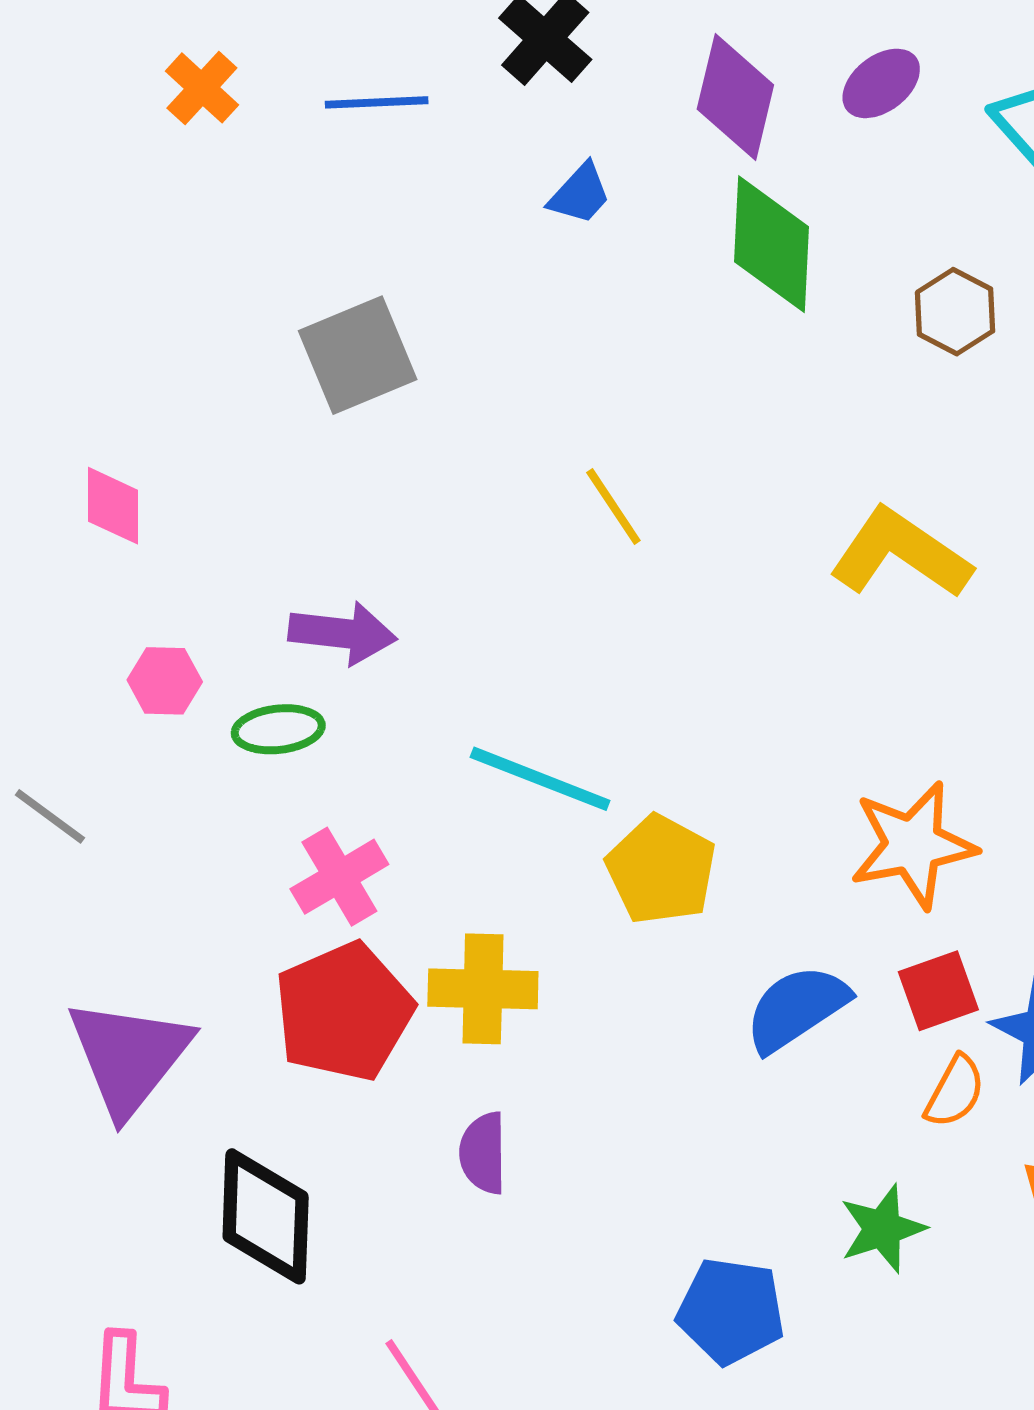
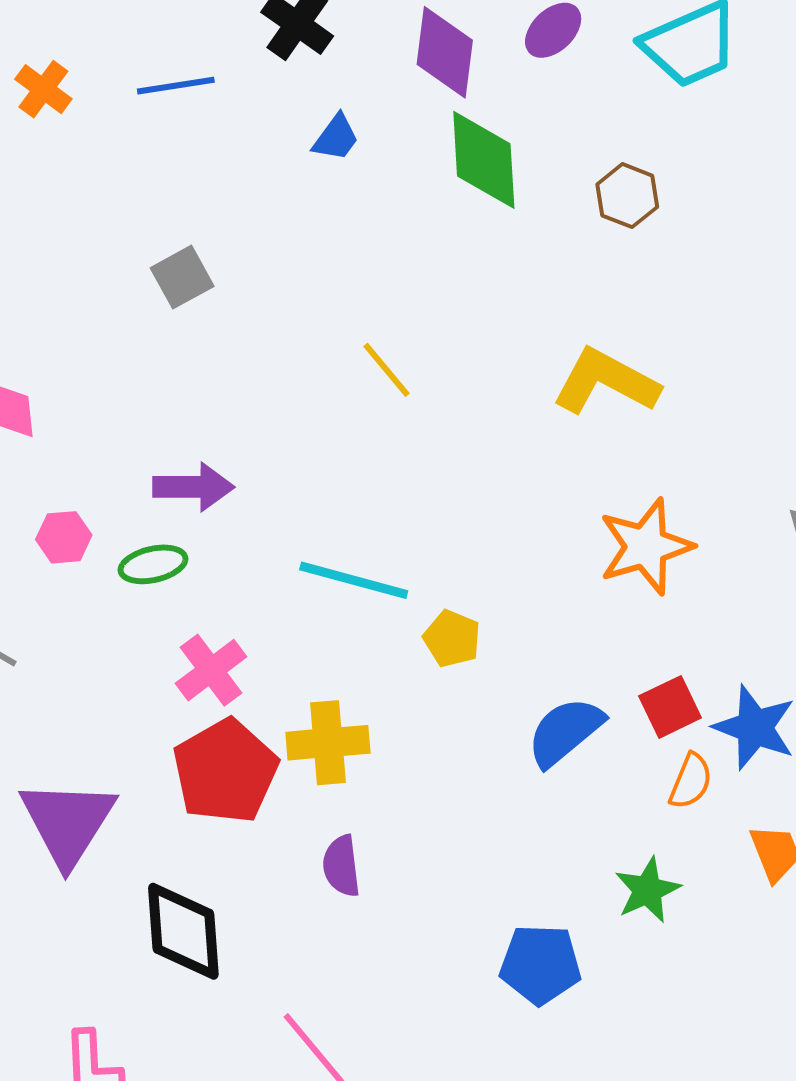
gray square: (358, 355) -> (182, 277), size x0.7
orange star: (913, 845) -> (646, 547), moved
yellow pentagon: (661, 870) -> (452, 639), size x0.7

